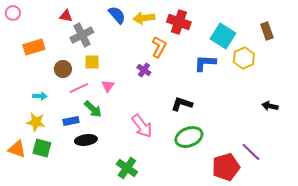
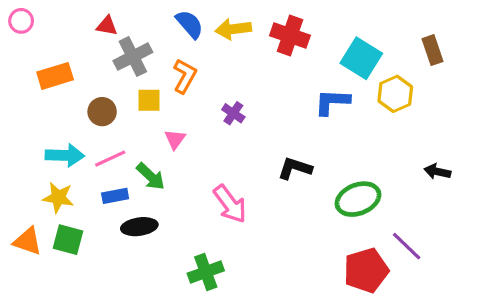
orange L-shape: (159, 47) -> (185, 76), moved
pink line: (79, 88) -> (110, 159), moved
cyan arrow: (40, 96) -> (65, 155), size x1.6
green ellipse: (189, 137) -> (358, 199), moved
green cross: (127, 168) -> (206, 272), turned 35

